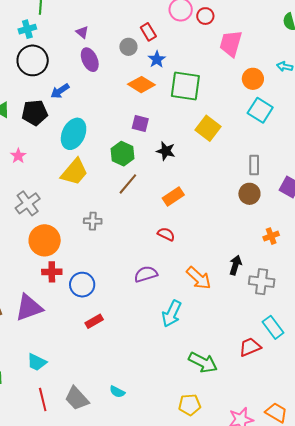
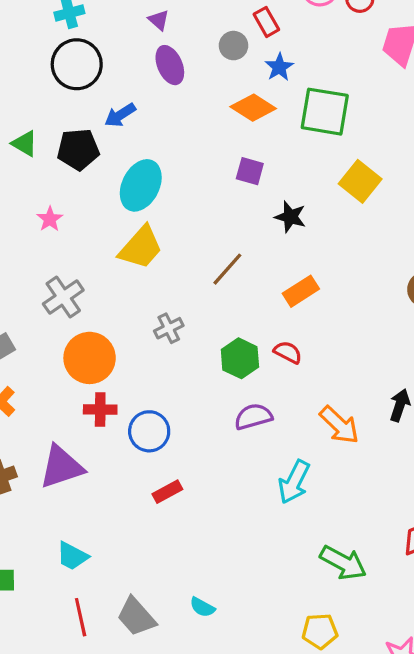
green hexagon: (123, 154) -> (240, 358), moved
gray cross: (93, 221) -> (169, 328), turned -30

